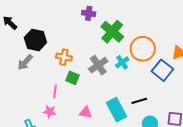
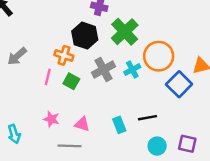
black hexagon: (35, 40) -> (85, 36), moved
pink line: (55, 91) -> (48, 77), moved
cyan rectangle: (117, 110) -> (119, 125), size x0.6
pink star: (50, 112) -> (51, 119), moved

